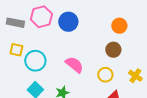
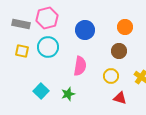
blue circle: (68, 22) -> (85, 30), moved
cyan circle: (35, 61) -> (48, 47), moved
pink semicircle: (74, 65) -> (80, 66), turned 60

